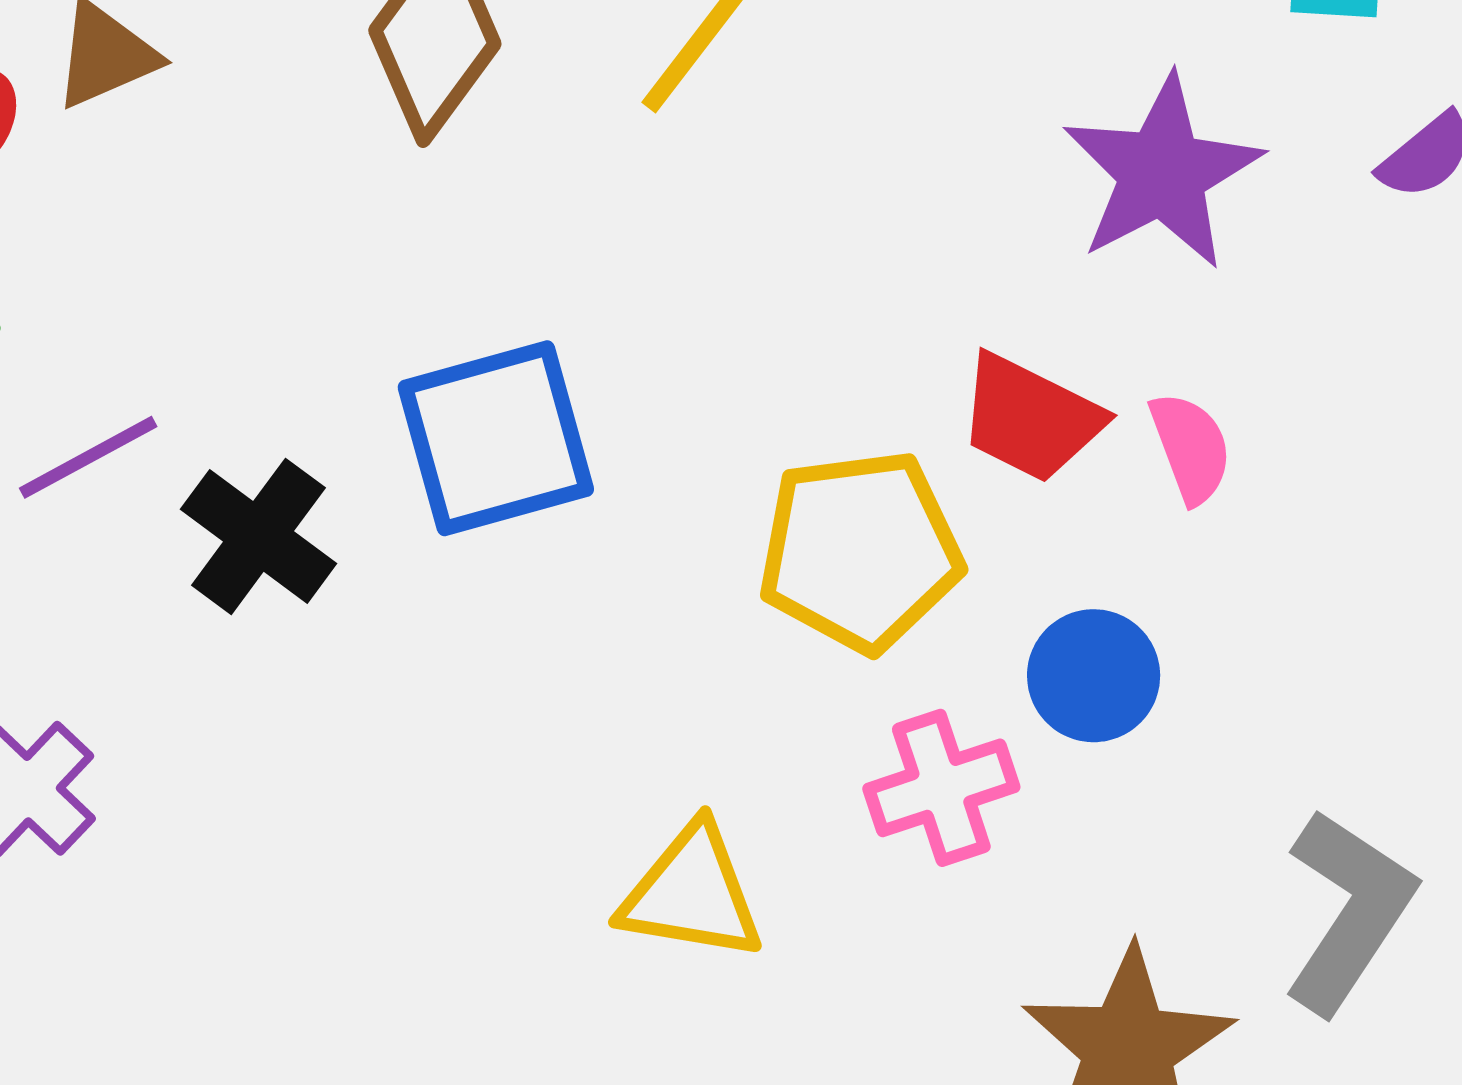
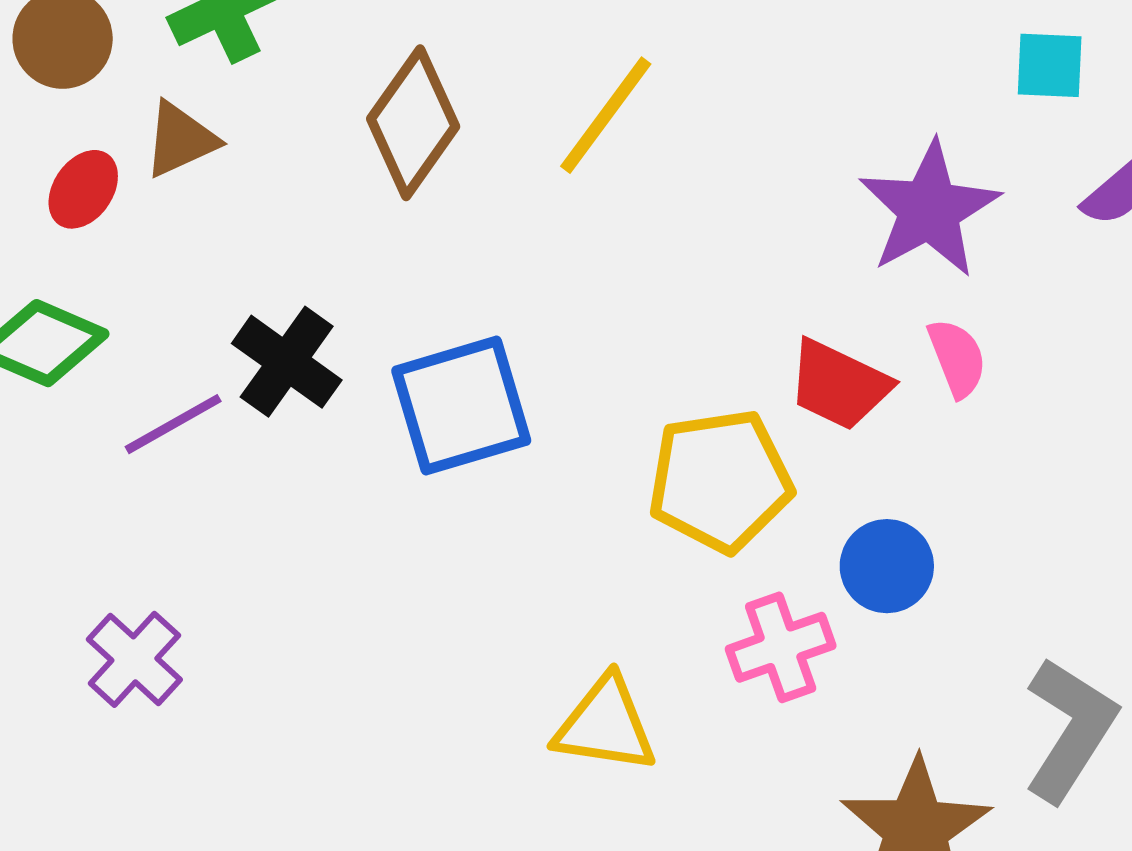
pink semicircle: (1191, 448) -> (957, 358), moved
black cross: (258, 536) -> (287, 362), moved

